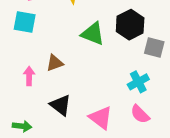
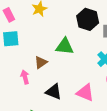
green triangle: (93, 34) -> (65, 46), moved

